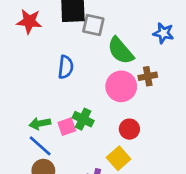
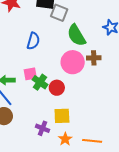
pink square: (67, 127) -> (30, 74), moved
red circle: (129, 129) -> (57, 88), moved
yellow square: (119, 158) -> (62, 116), turned 30

